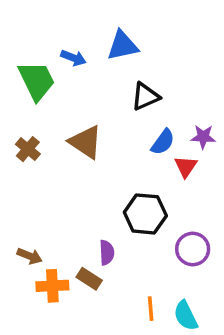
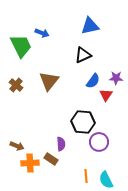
blue triangle: (123, 46) -> (90, 26), moved
brown triangle: (86, 142) -> (49, 81), turned 35
purple circle: (193, 249) -> (99, 142), moved

